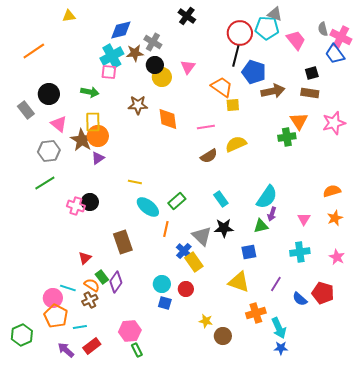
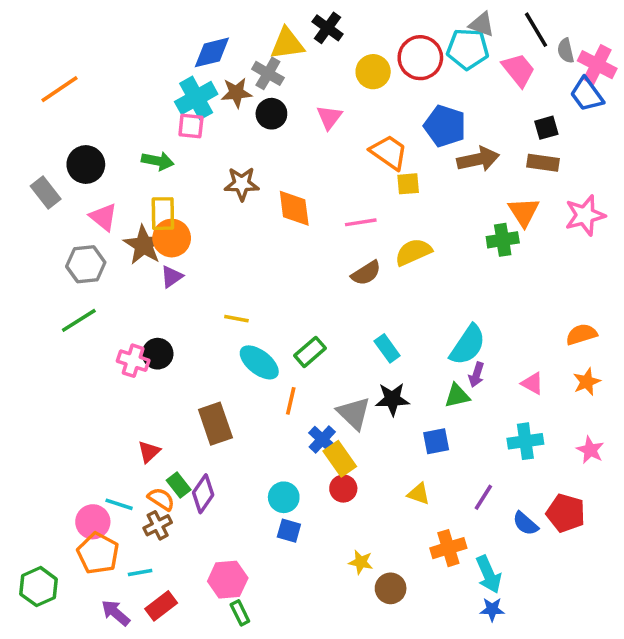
yellow triangle: (69, 16) -> (287, 44), moved, size x1.5
black line: (236, 56) -> (536, 30), moved, turned -45
yellow circle: (162, 77) -> (373, 72), moved
pink triangle: (304, 219) -> (532, 383), turned -32
yellow triangle: (239, 282) -> (419, 494), size x0.6
red circle: (186, 289) -> (343, 489), moved

